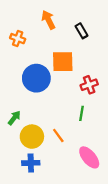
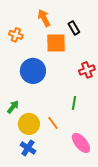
orange square: (63, 62) -> (56, 43), moved
red cross: (89, 85) -> (87, 70), moved
blue cross: (31, 163) -> (28, 148), turned 35

